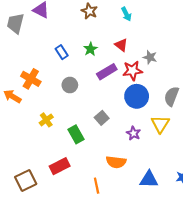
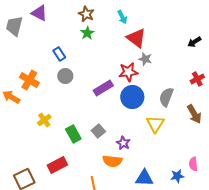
red triangle: (121, 45) -> (136, 38), moved, size x1.5
green star: (90, 49) -> (87, 33), moved
purple rectangle: (107, 72) -> (103, 88), moved
gray circle: (70, 85) -> (65, 76), moved
gray square: (102, 118) -> (98, 131), moved
purple star: (134, 133) -> (123, 143), moved

